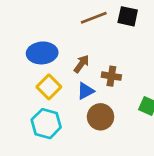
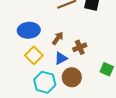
brown cross: (111, 76) -> (80, 47), turned -32
cyan hexagon: (46, 124) -> (45, 82), moved

